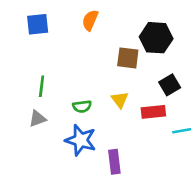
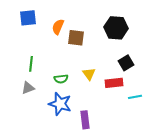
orange semicircle: (90, 20) -> (58, 27), moved
brown square: (128, 58) -> (76, 38), moved

